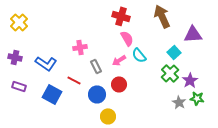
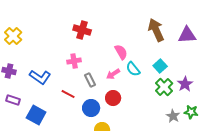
red cross: (121, 16) -> (82, 30), moved
purple triangle: (193, 34) -> (187, 35), moved
cyan square: (174, 52) -> (160, 66), moved
purple star: (190, 80) -> (185, 84), moved
blue square: (52, 94) -> (36, 115), moved

